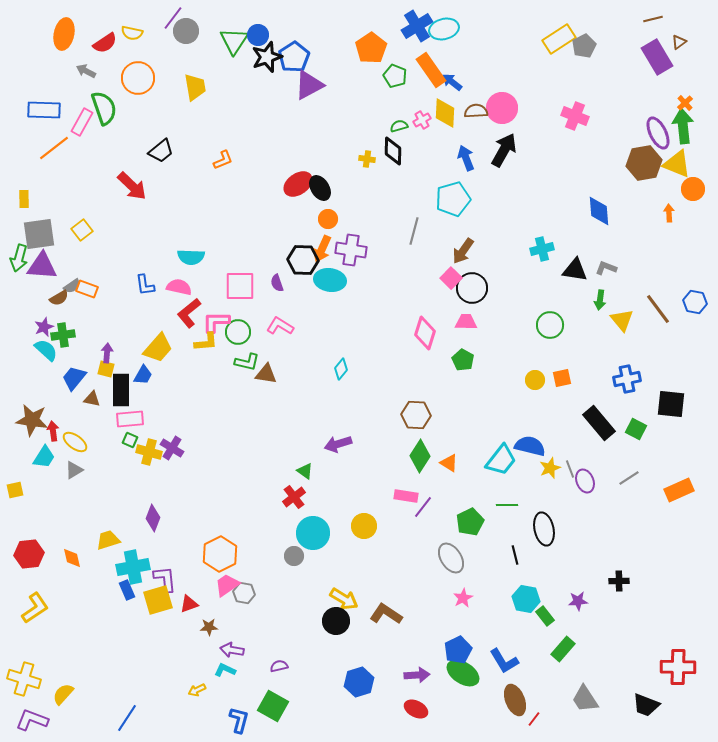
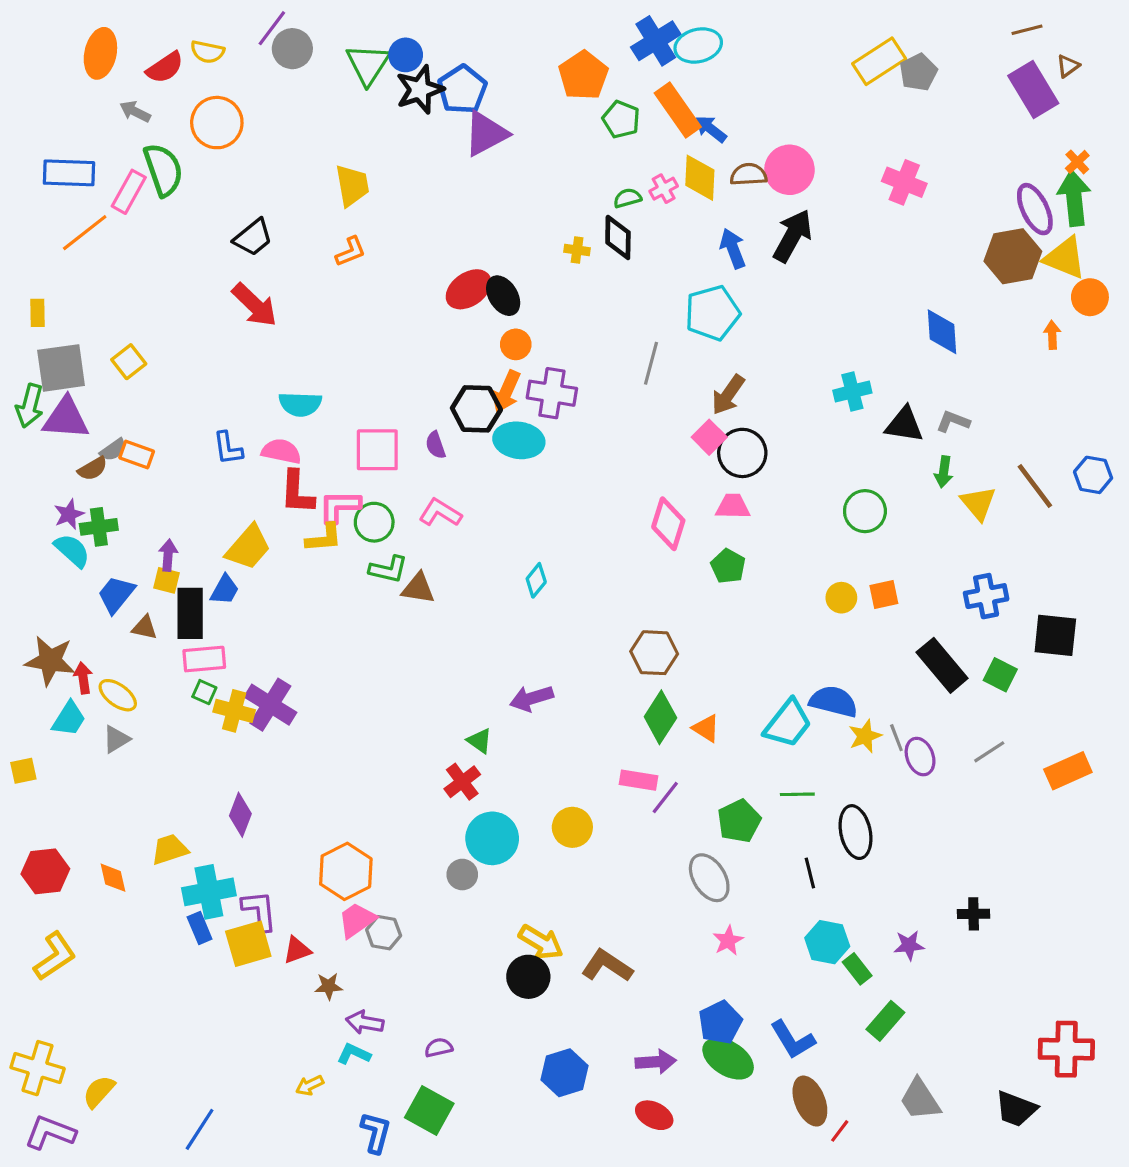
yellow trapezoid: (195, 87) -> (352, 186), moved
red arrow: (132, 186) -> (255, 305), moved
red L-shape: (189, 313) -> (297, 492), turned -48
purple cross: (172, 448) -> (270, 705), size x1.4

